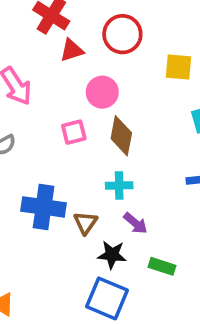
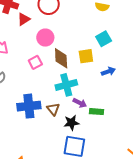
yellow square: (178, 67) -> (86, 56), moved
cyan cross: (119, 185) -> (66, 85), size x1.5
green rectangle: (162, 266) -> (97, 112), moved

